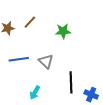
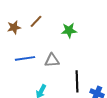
gray triangle: (46, 61) -> (52, 60), turned -49

